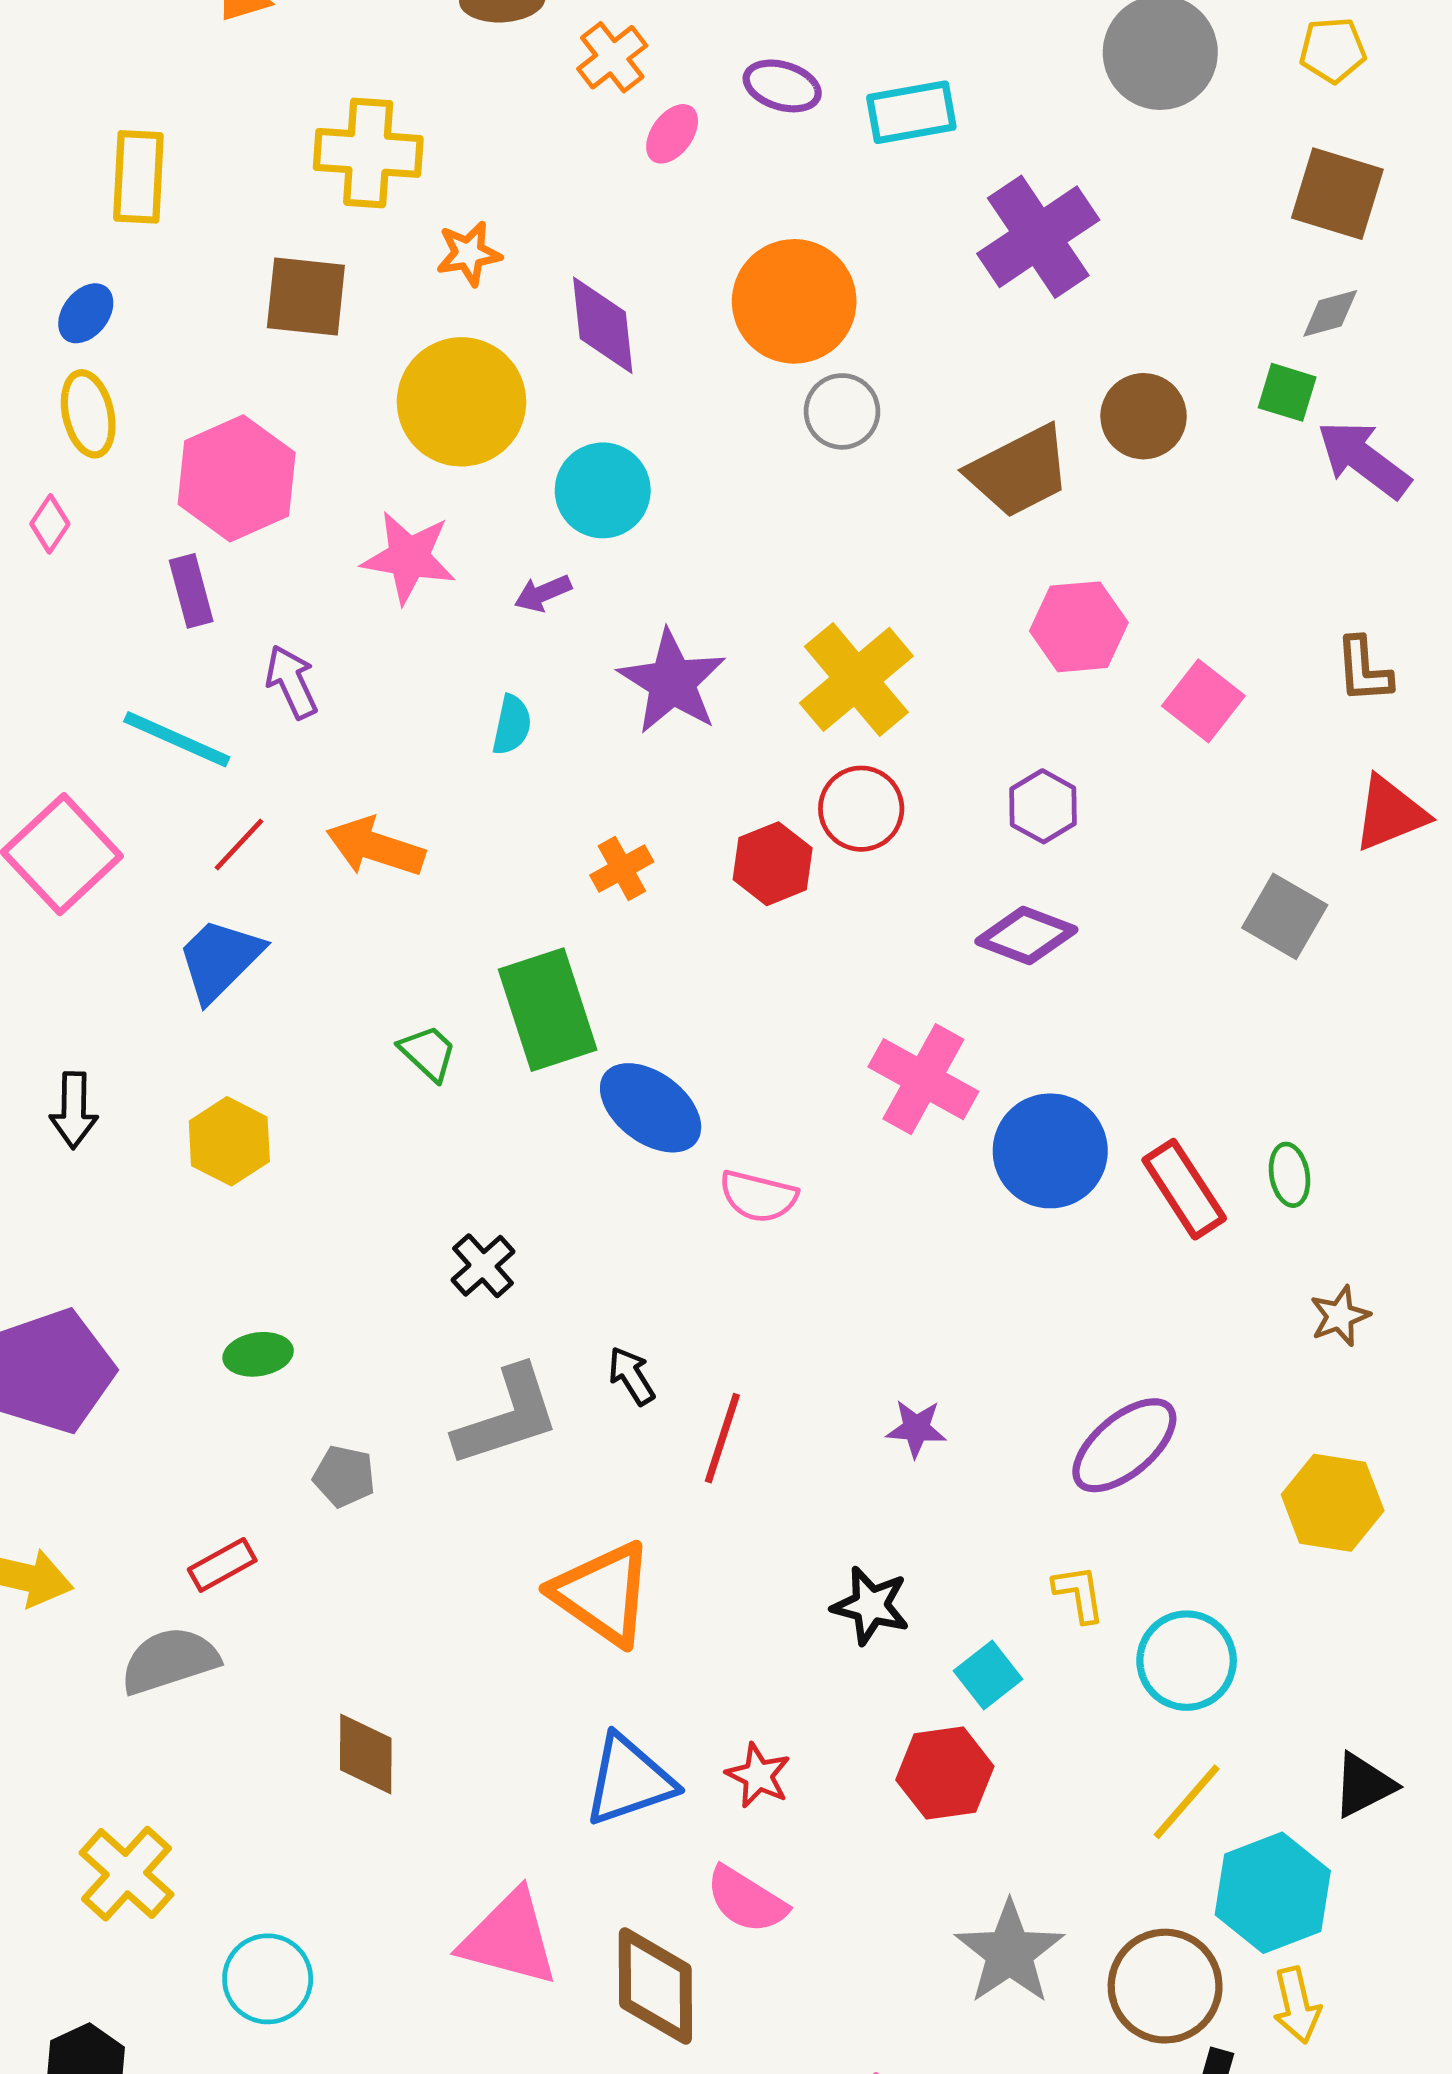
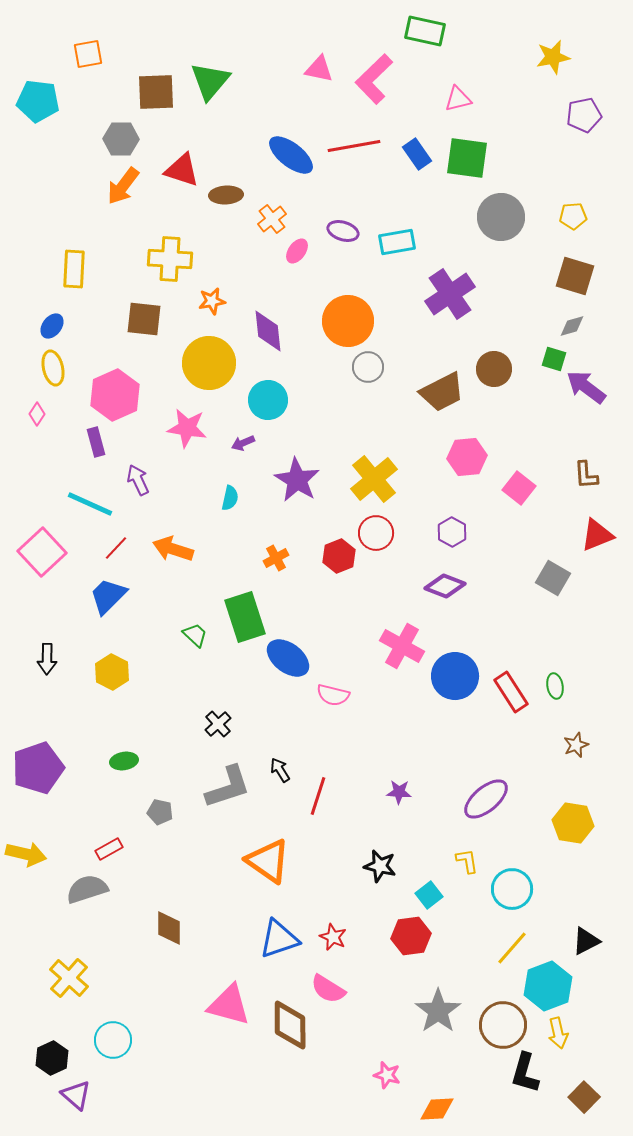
cyan circle: (268, 1979) -> (113, 1040), moved

